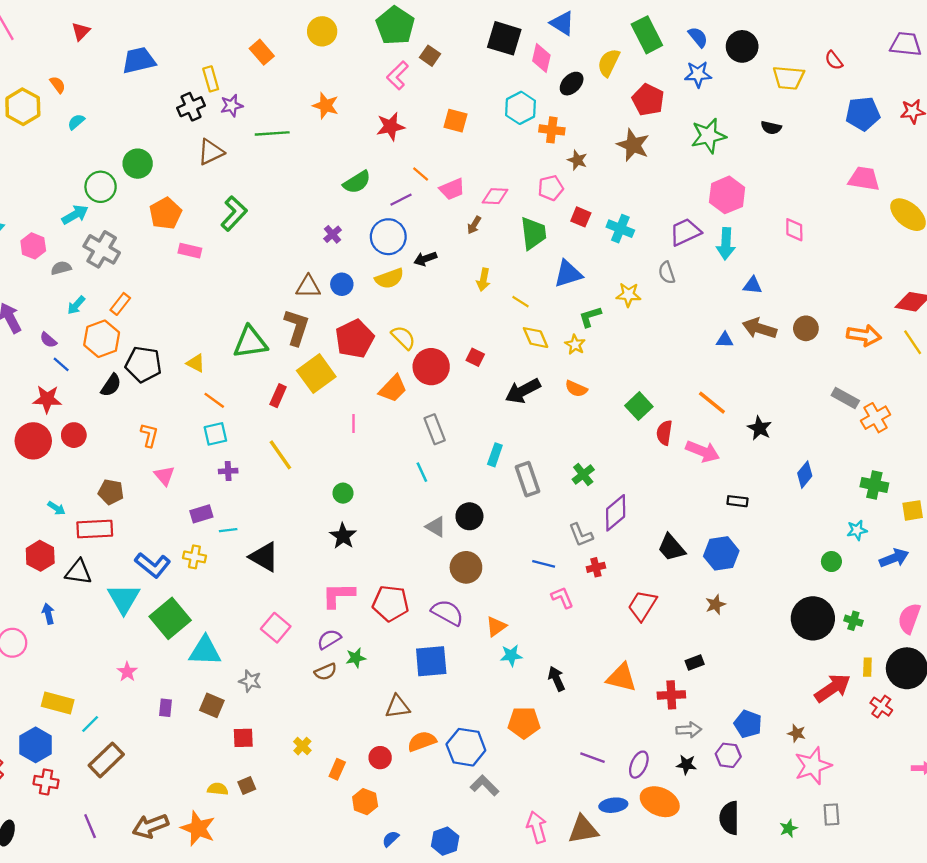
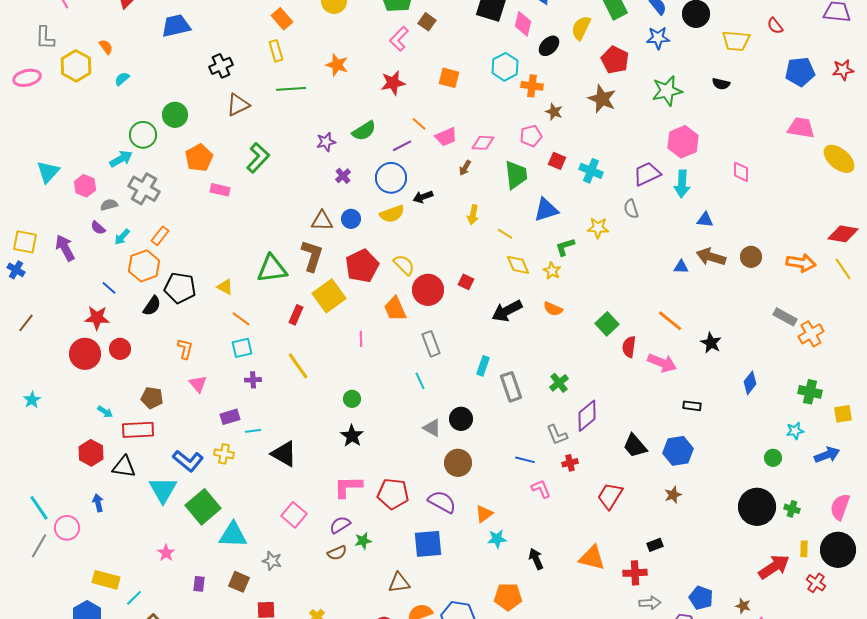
yellow rectangle: (211, 79) -> (276, 51), moved
purple star: (232, 106) -> (326, 142), moved
purple semicircle: (48, 340) -> (98, 228), moved
orange trapezoid: (393, 389) -> (395, 309), turned 112

